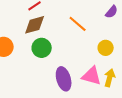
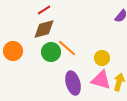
orange line: (78, 24) -> (67, 48), moved
yellow circle: (106, 48) -> (102, 58), moved

